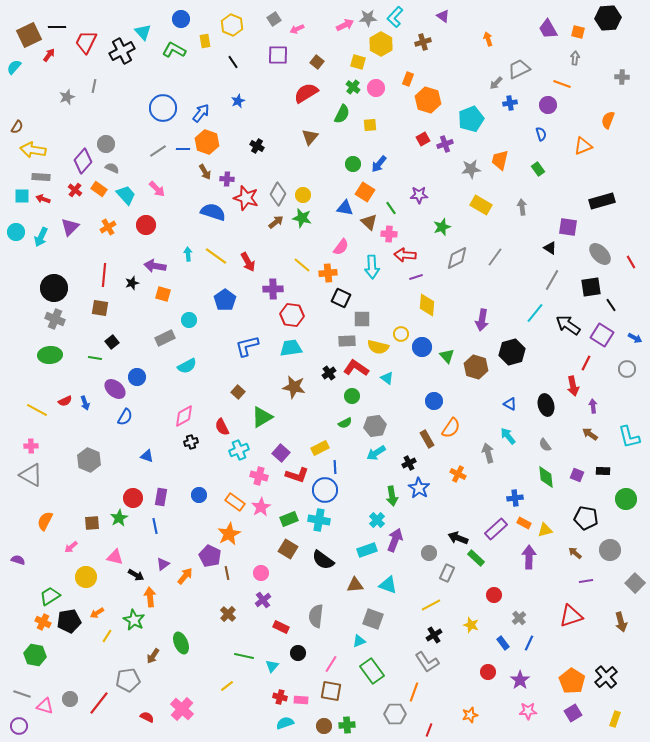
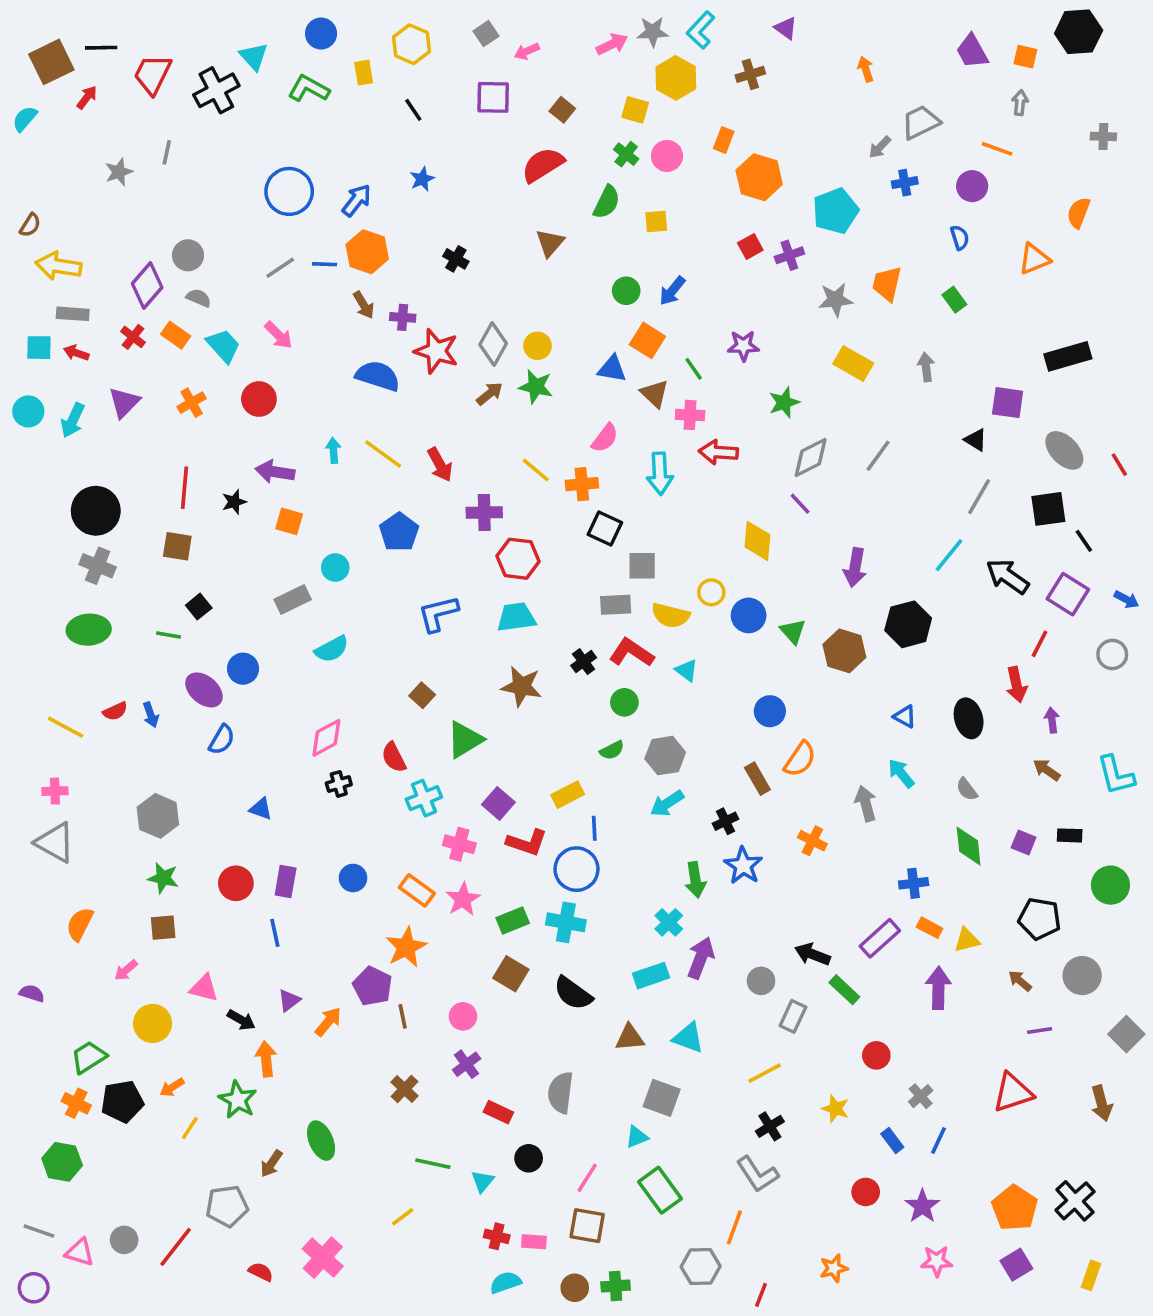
purple line: (416, 277) -> (800, 504), moved, turned 64
green star: (119, 518) -> (163, 878), moved, turned -30

